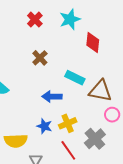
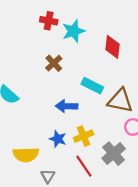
cyan star: (70, 19) -> (74, 31), moved
red cross: (35, 20) -> (49, 21), turned -35

